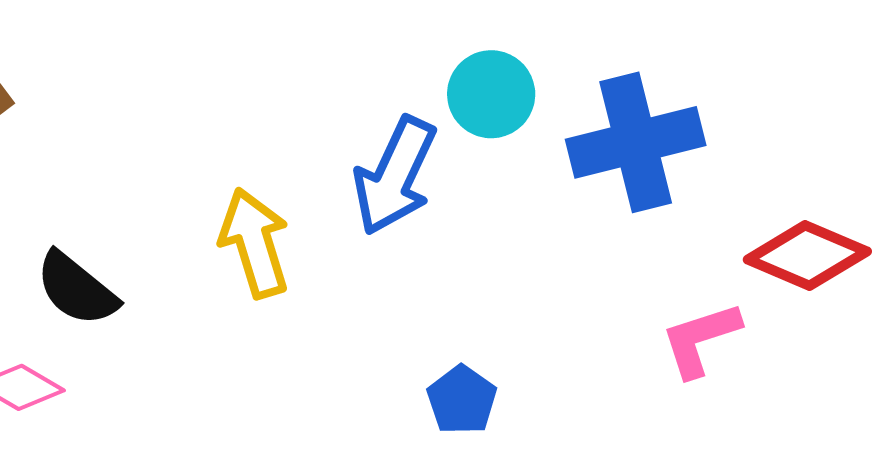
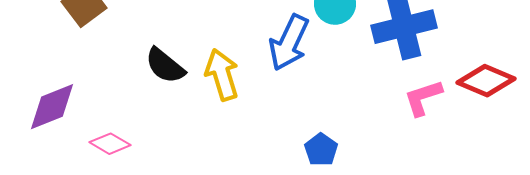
black semicircle: (77, 289) -> (165, 66), moved
pink L-shape: (701, 339) -> (423, 98), moved

